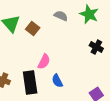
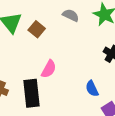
blue semicircle: (57, 81) -> (92, 89), moved

